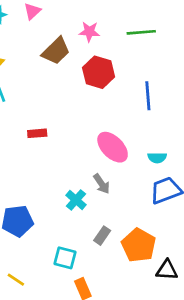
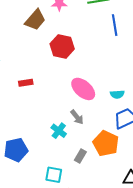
red hexagon: (99, 72) -> (62, 46), moved
blue line: (148, 96) -> (115, 25), moved
orange pentagon: (139, 245) -> (106, 143), moved

